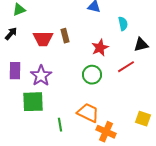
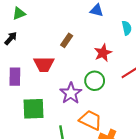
brown rectangle: (65, 36) -> (67, 40), turned 48
red trapezoid: (43, 39) -> (44, 64), moved
purple star: (41, 76) -> (71, 93), moved

